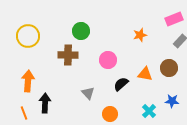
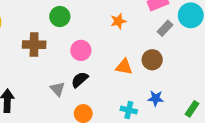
green circle: (81, 31) -> (60, 17), moved
black semicircle: (121, 84) -> (80, 80), moved
cyan cross: (149, 111) -> (129, 110), turned -32

